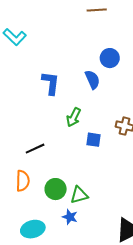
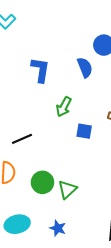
green triangle: (79, 195) -> (67, 189), turned -30
blue star: (70, 217) -> (58, 228), moved

